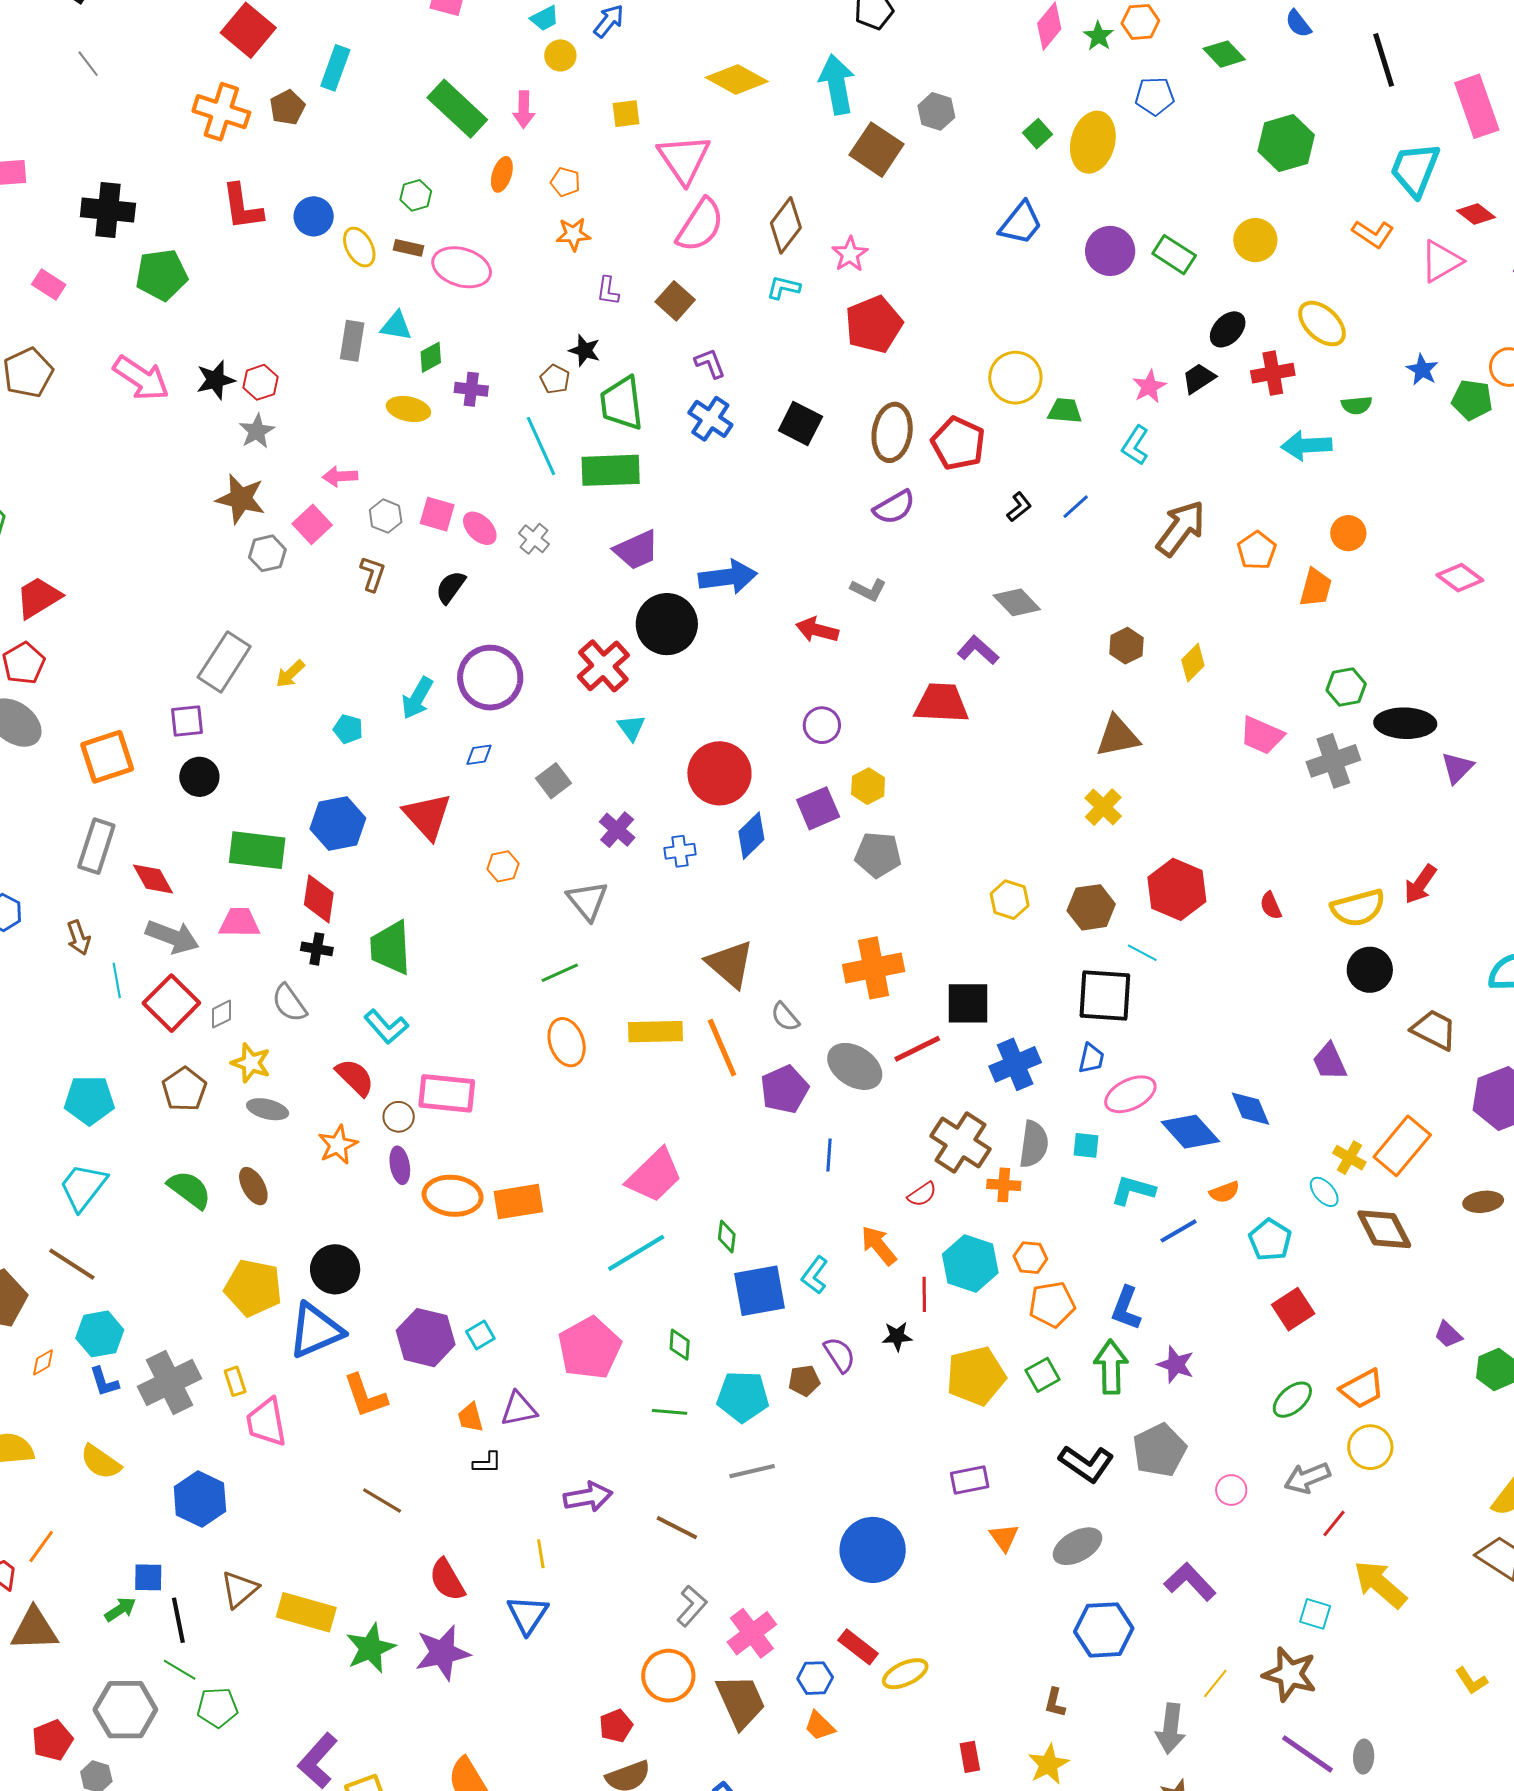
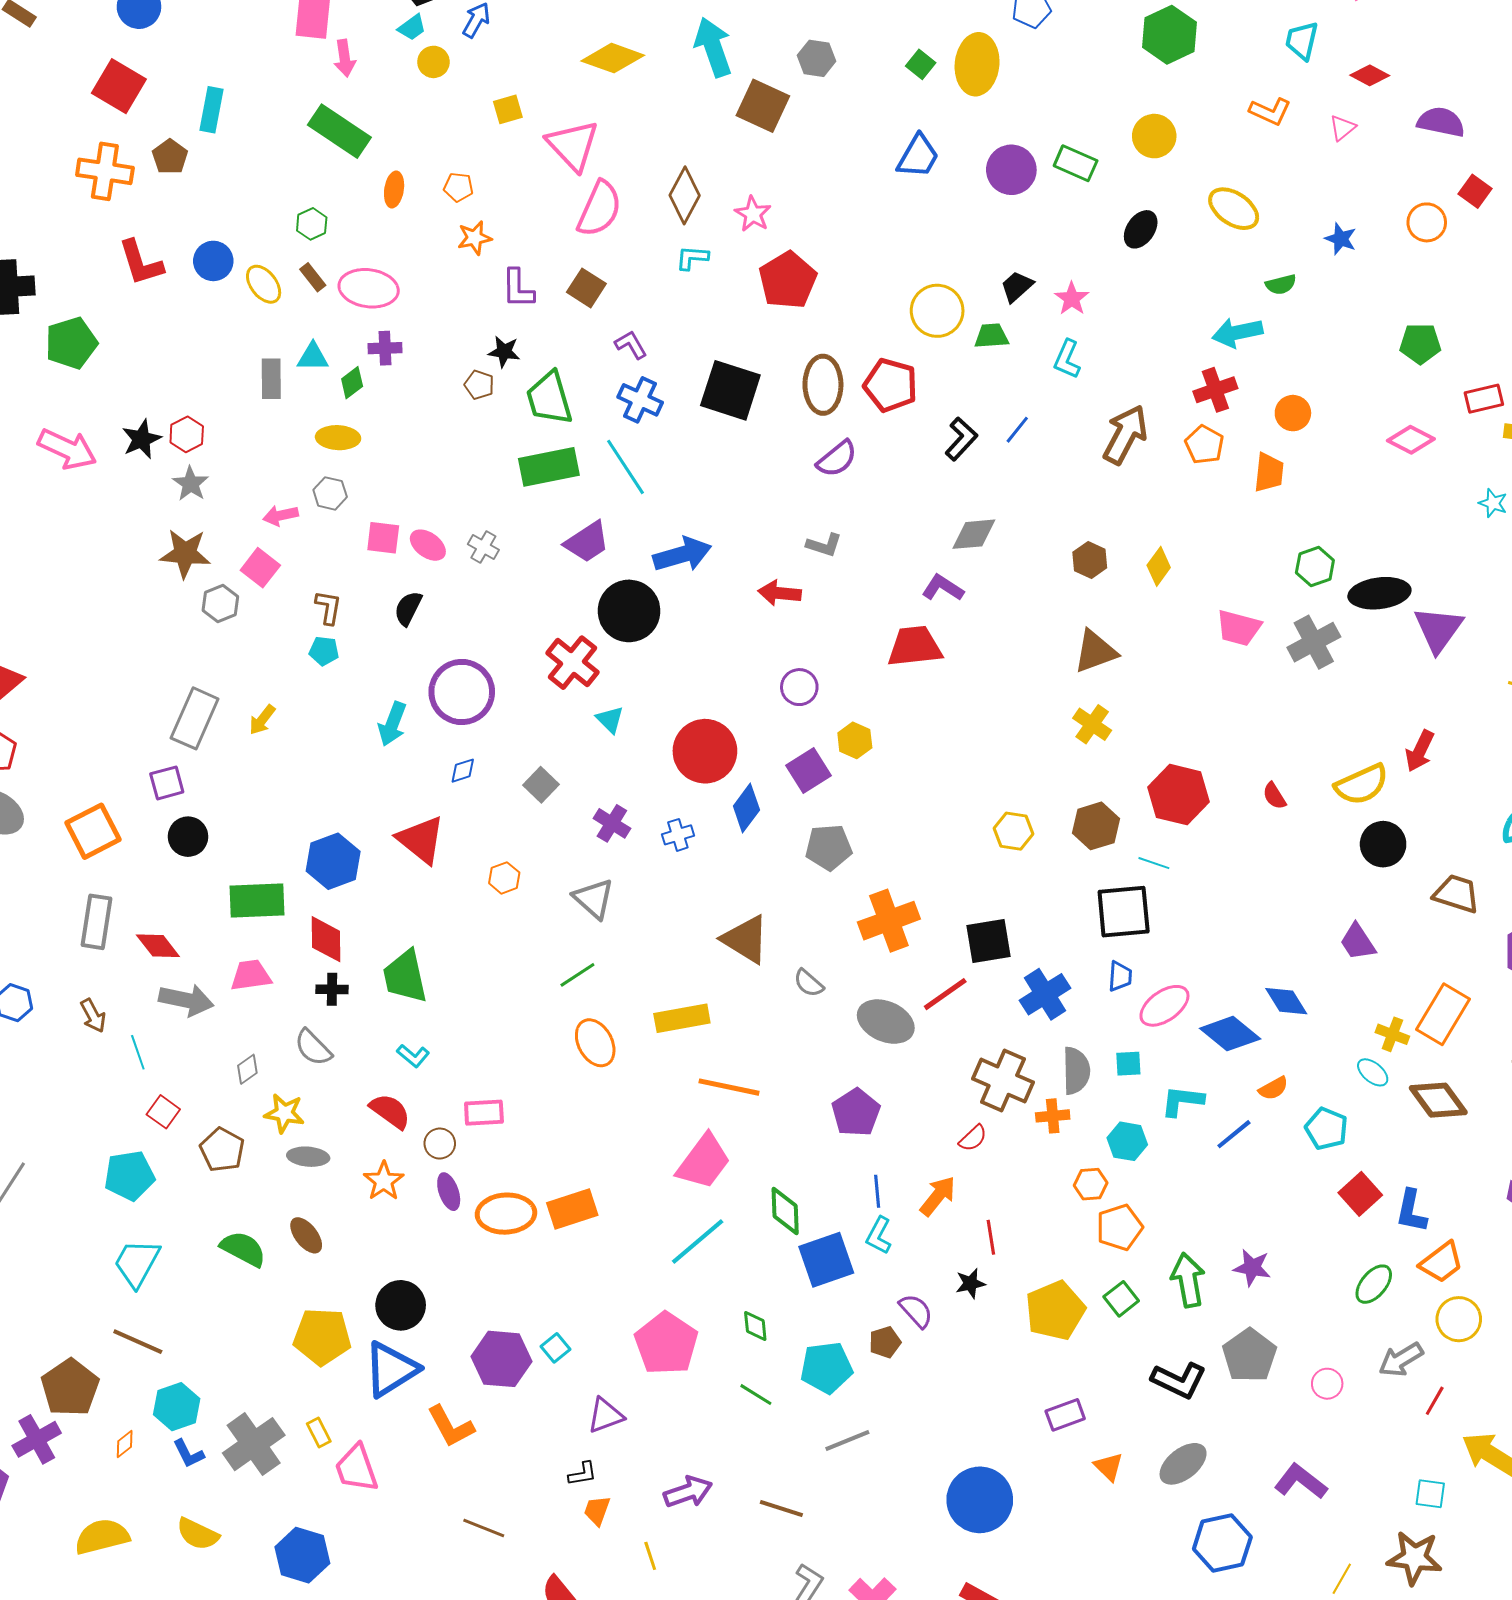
pink arrow: (524, 110) -> (345, 58), moved
cyan trapezoid: (1415, 169) -> (1302, 41), size x0.7
brown rectangle: (409, 248) -> (313, 277), turned 48
pink triangle: (1441, 261) -> (1342, 128), size x0.6
purple L-shape: (608, 291) -> (518, 289), size x1.4
red cross: (1273, 373) -> (1215, 390), moved
black trapezoid: (1199, 378) -> (1017, 287), moved
purple cross: (471, 389) -> (385, 348), moved
green pentagon: (1472, 400) -> (1420, 344), moved
black square: (800, 423) -> (730, 390), size x1.4
cyan line: (541, 446) -> (625, 467), moved
black L-shape: (1019, 507) -> (961, 439), size x1.4
gray hexagon: (386, 516) -> (330, 493), moved
gray diamond: (1017, 602) -> (974, 534), turned -42
cyan pentagon: (348, 729) -> (324, 651), moved
purple triangle: (1457, 768) -> (1438, 629), size x1.5
gray pentagon: (878, 855) -> (829, 847), moved
red square: (171, 1003) -> (163, 1112), moved, size x0.6
cyan L-shape: (386, 1027) -> (413, 1056), size x0.7
orange line: (722, 1048) -> (729, 1087), moved, turned -46
purple pentagon: (785, 1089) -> (856, 1112), moved
pink rectangle: (447, 1093) -> (484, 1113), size x0.7
blue line: (829, 1155) -> (877, 1191), moved
green diamond: (727, 1236) -> (785, 1211), size x1.5
orange arrow: (879, 1246) -> (938, 1196), turned 87
cyan hexagon: (970, 1264) -> (1127, 1141), moved, size x0.7
blue L-shape: (1126, 1308) -> (1411, 1211), moved
green line: (670, 1412) -> (756, 1395), turned 36
orange trapezoid: (470, 1417) -> (597, 1511), moved, turned 44

